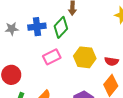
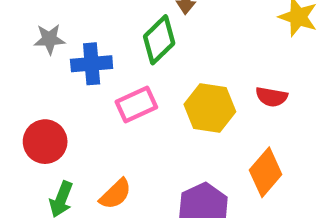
blue cross: (37, 27) -> (92, 64), moved
red semicircle: (112, 61) -> (272, 97), moved

